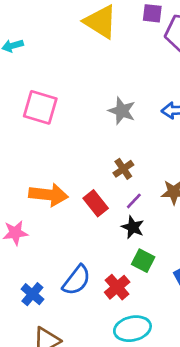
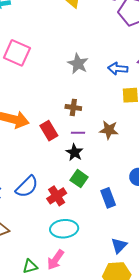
brown cross: (123, 169) -> (73, 107), turned 35
purple line: (134, 201) -> (78, 133), turned 40

